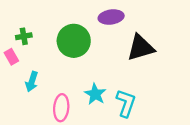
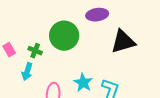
green cross: (24, 36) -> (35, 51), moved, turned 32

